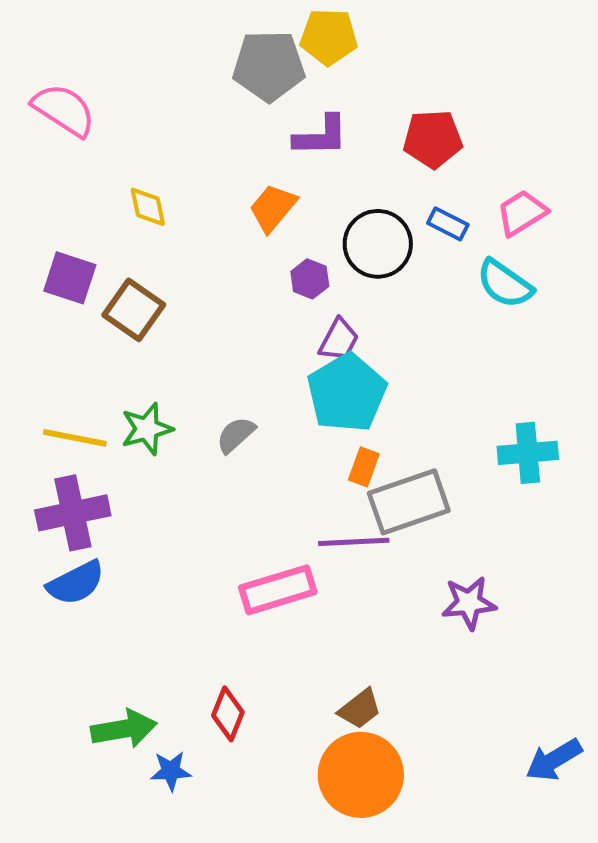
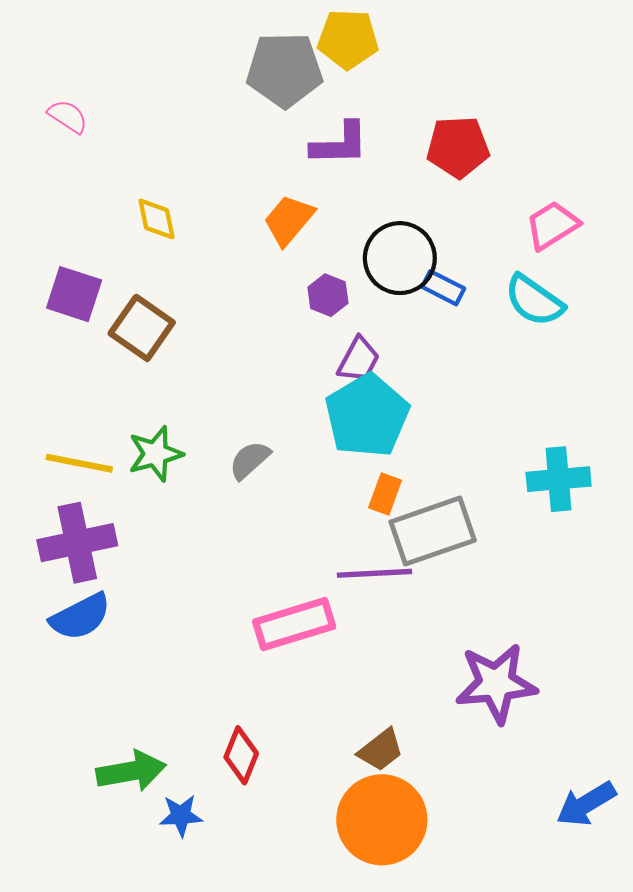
pink semicircle: (64, 110) -> (68, 116), size x0.6
blue rectangle: (448, 224) -> (443, 288), moved
purple star: (469, 603) -> (496, 683), moved, size x1.4

